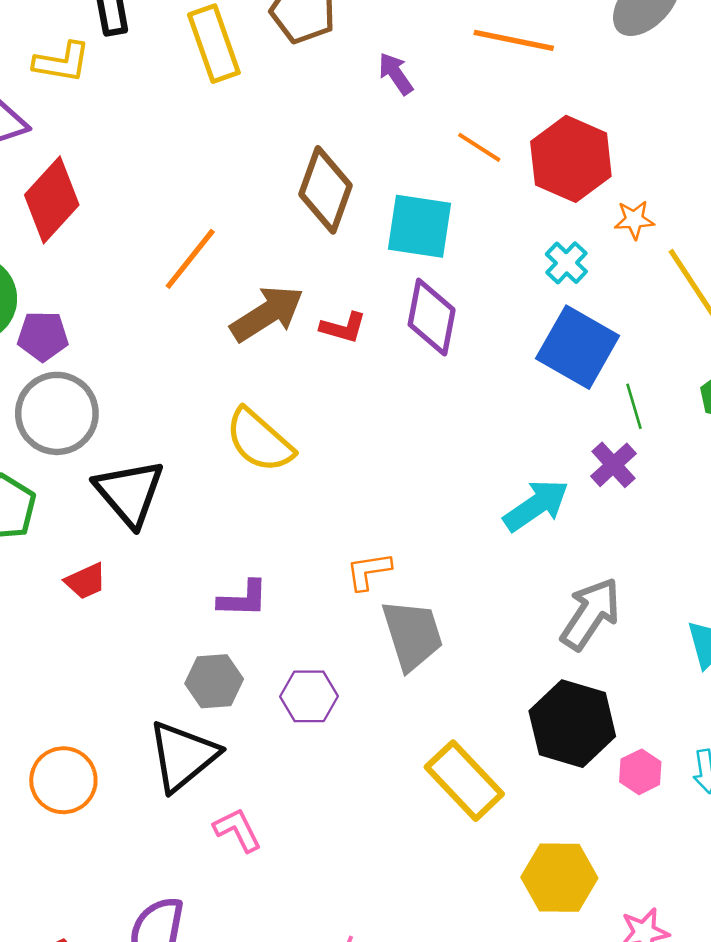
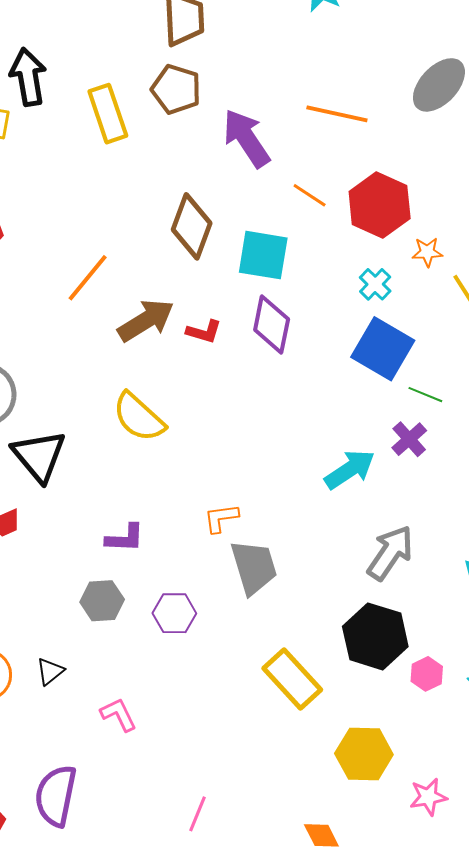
purple arrow: (396, 74) -> (246, 138), size x1.8
green line: (634, 406) -> (425, 395), turned -52
black triangle: (183, 756) -> (50, 671), moved, size x0.5

